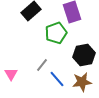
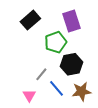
black hexagon: (84, 55) -> (72, 64), moved
pink triangle: (11, 74) -> (29, 95), moved

